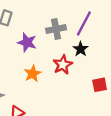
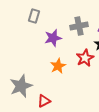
purple star: (27, 42) -> (53, 38), turned -30

